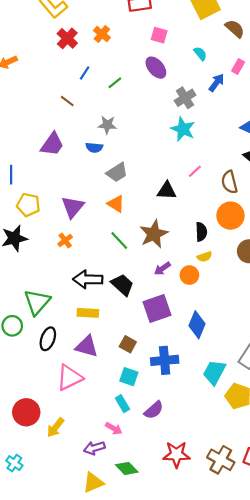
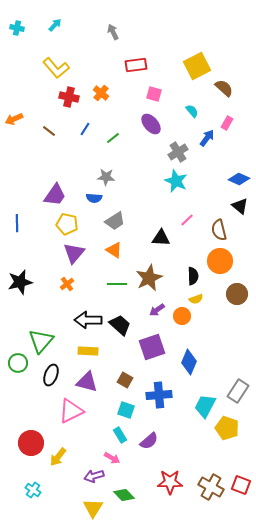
red cross: (67, 38) -> (69, 97), turned -30
brown line: (67, 101) -> (49, 131), moved
yellow pentagon: (28, 205) -> (67, 224), moved
green line: (119, 240) -> (117, 284), turned -48
cyan cross: (14, 463) -> (33, 490), moved
yellow triangle: (93, 483) -> (93, 508), turned -35

